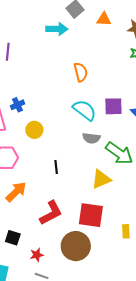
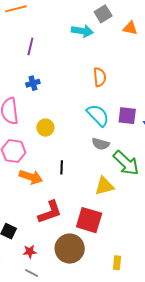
blue cross: (17, 105) -> (33, 83), moved
orange arrow: (16, 192) -> (31, 177), moved, turned 55
yellow rectangle: (126, 231) -> (117, 263), moved

